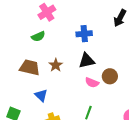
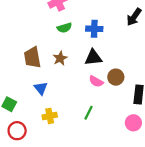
green semicircle: (38, 36) -> (64, 28), moved
brown trapezoid: (30, 68) -> (32, 57), turned -120

